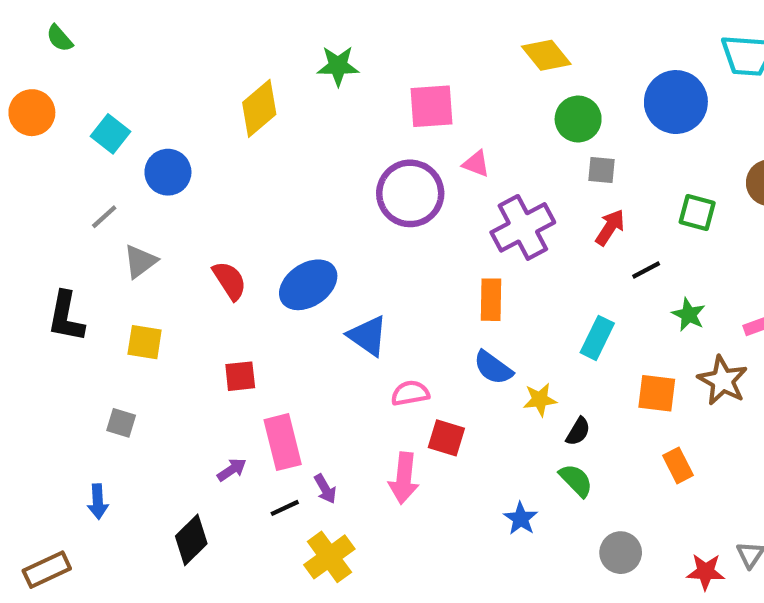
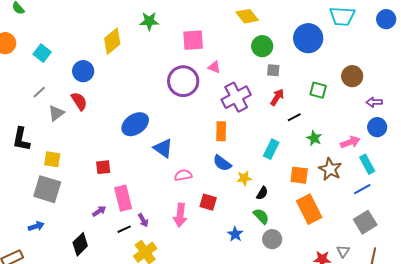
blue circle: (168, 172) -> (83, 71), moved
red semicircle: (230, 281) -> (79, 101), moved
yellow square: (145, 342) -> (52, 159), moved
gray square: (121, 423) -> (47, 189), size x2.0
red square: (446, 438) -> (208, 202), moved
orange rectangle: (678, 465) -> (309, 209), size x1.8
blue arrow: (98, 502) -> (36, 226), turned -105
gray circle: (621, 553) -> (272, 239), moved

